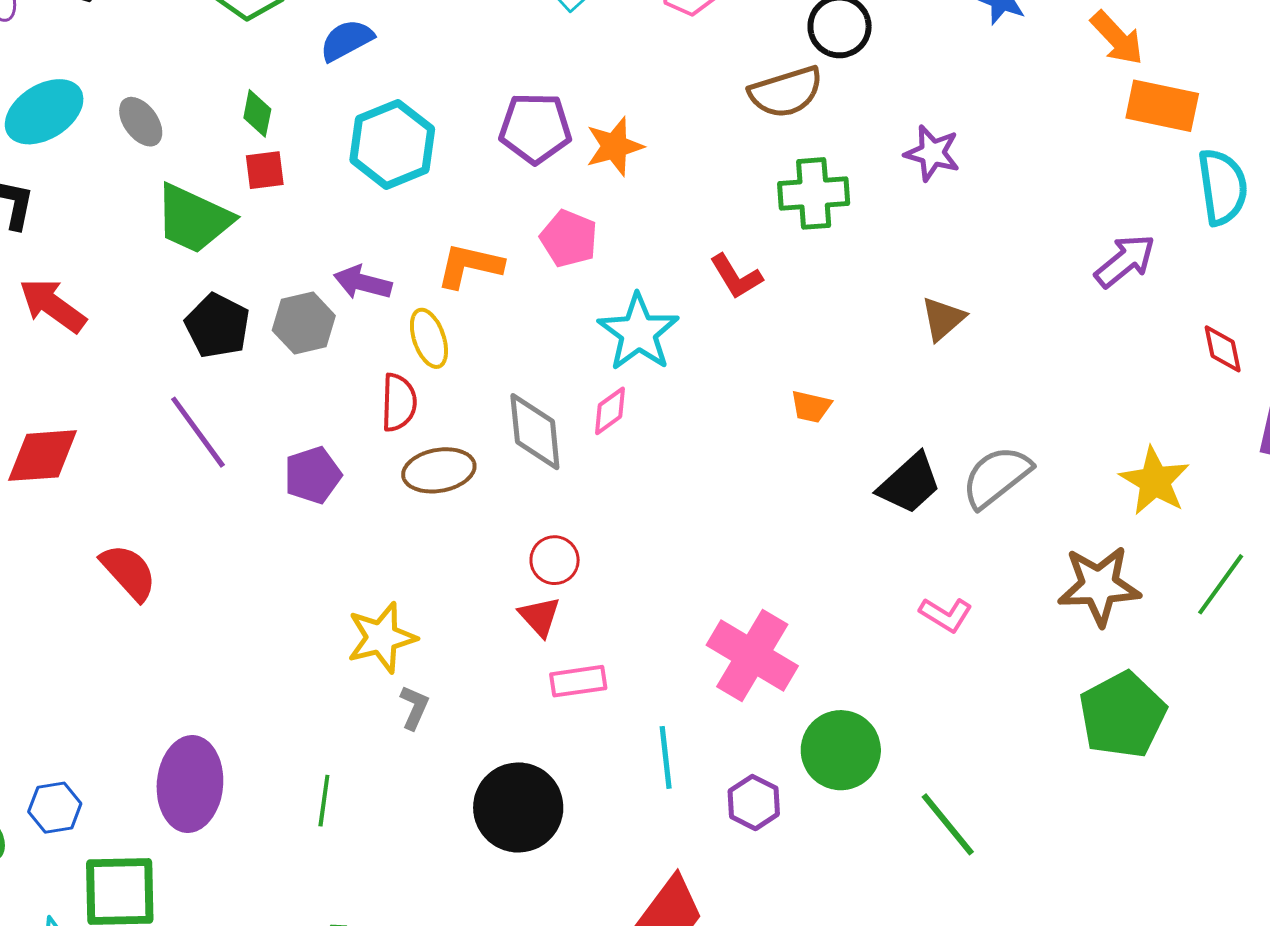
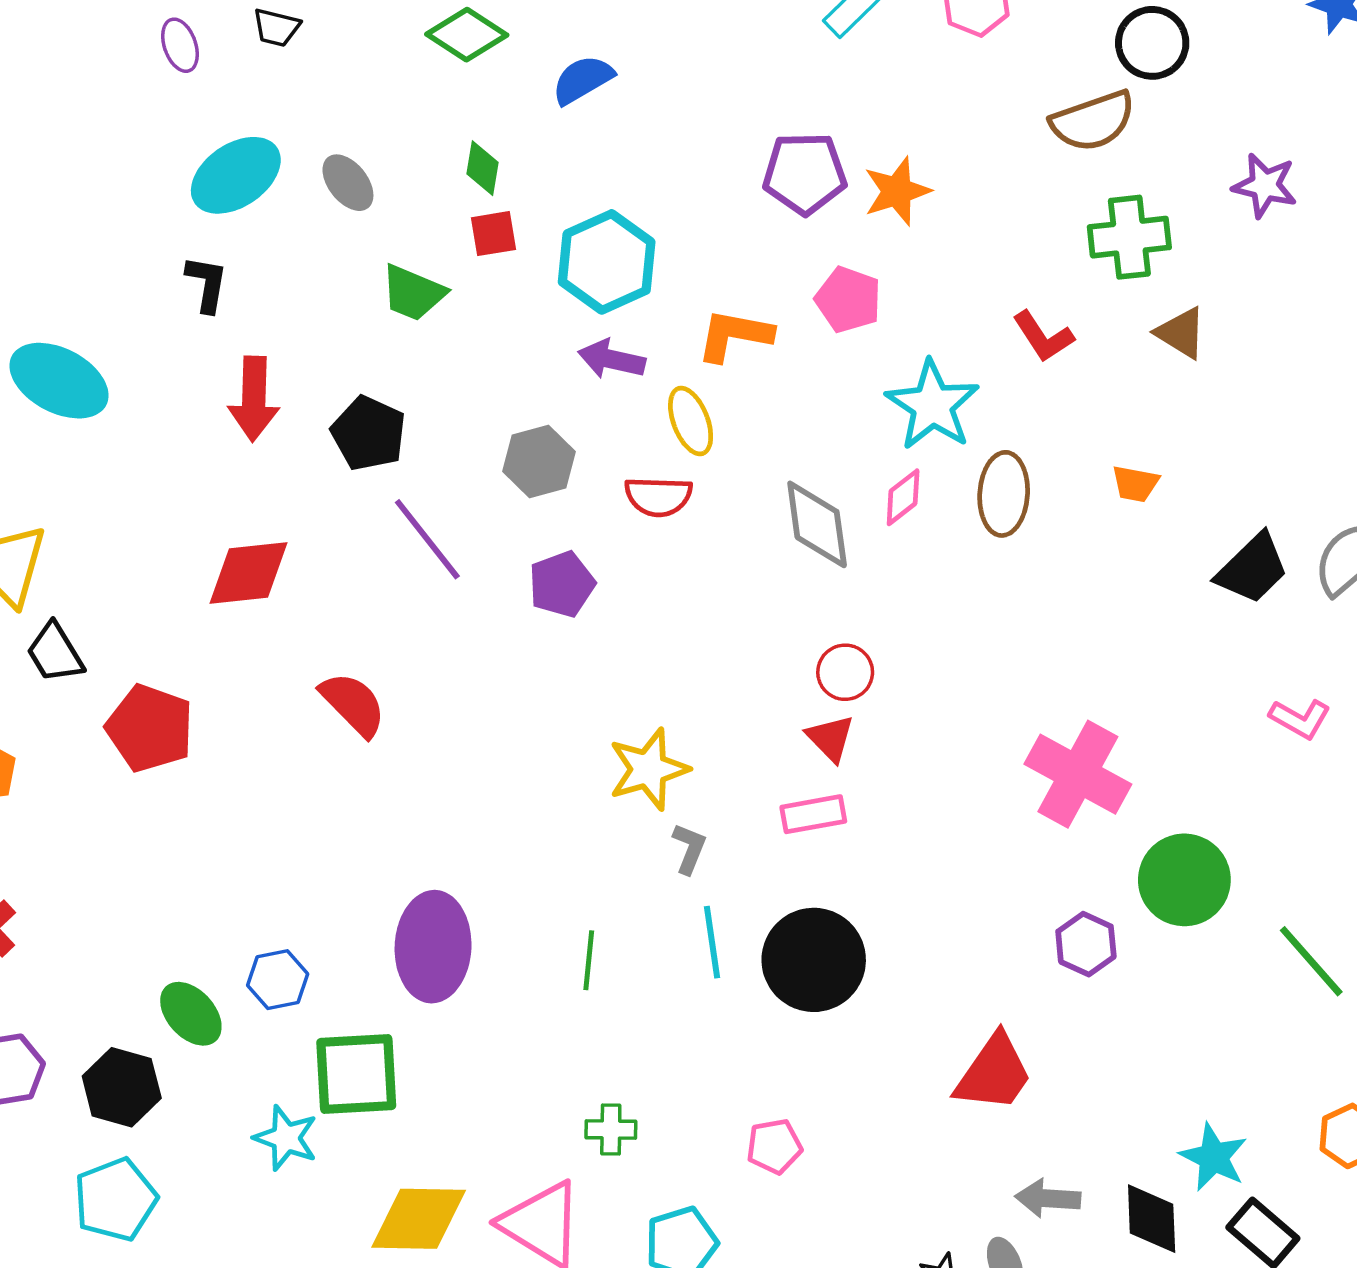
cyan hexagon: (392, 144) -> (607, 262), moved
green trapezoid: (193, 219) -> (413, 293), size x0.7
red arrow: (53, 305) -> (254, 399), turned -122
brown triangle: (943, 319) -> (1181, 333), moved, turned -45
gray hexagon: (304, 323) -> (539, 461), moved
black pentagon: (217, 326) -> (369, 433), moved
red semicircle: (399, 402) -> (658, 496), turned 92
brown ellipse: (439, 470) -> (1004, 494), moved, turned -74
pink rectangle: (578, 681) -> (813, 814), moved
cyan line: (666, 757) -> (712, 942), moved

